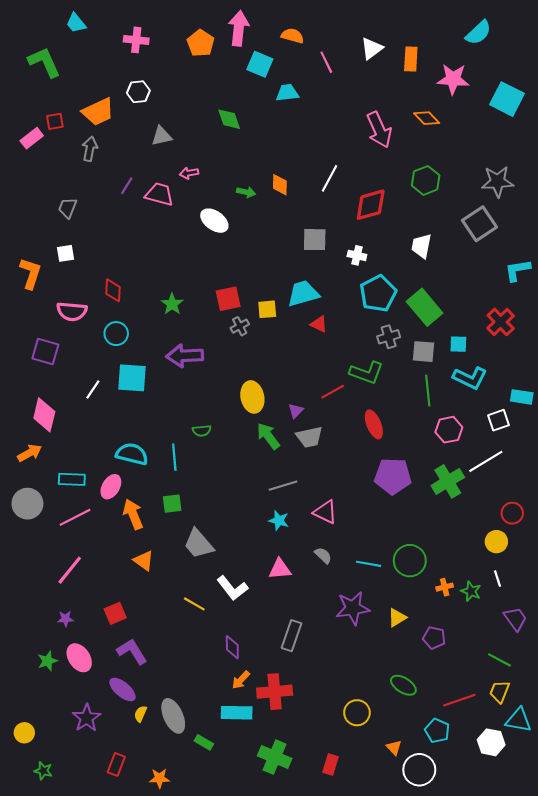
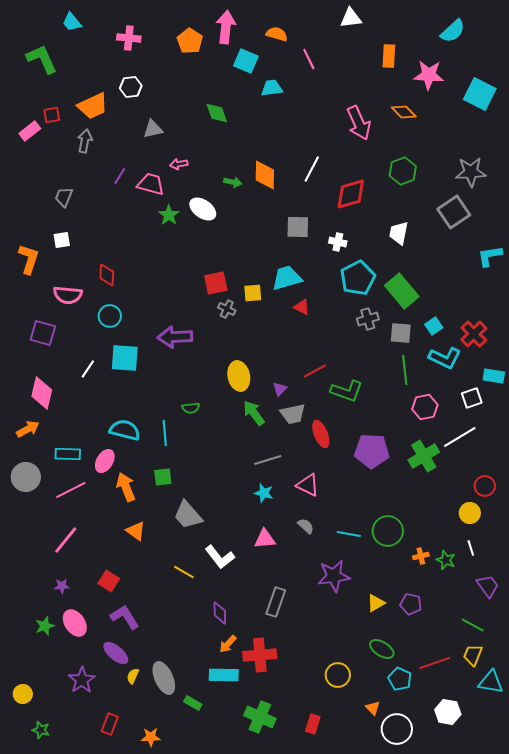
white triangle: (372, 48) -> (351, 18), moved, turned 30
orange diamond: (280, 185) -> (265, 175), size x1.4
green star: (172, 304) -> (169, 215), moved
red cross: (501, 322) -> (474, 334), moved
gray cross: (240, 326) -> (227, 309), turned -36
cyan square: (458, 344) -> (434, 326), turned -36
green L-shape: (366, 373) -> (347, 391), moved
red ellipse: (374, 424) -> (321, 434), moved
red square: (115, 613) -> (109, 581), turned -35
yellow triangle: (397, 618) -> (376, 603), moved
cyan pentagon: (437, 731) -> (400, 679), moved
white hexagon: (491, 742) -> (448, 712), moved

